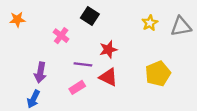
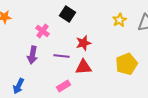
purple arrow: (40, 72) -> (32, 55), moved
red triangle: (108, 77) -> (84, 67), turned -30
pink rectangle: (77, 87) -> (64, 86), moved

